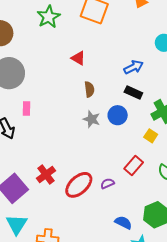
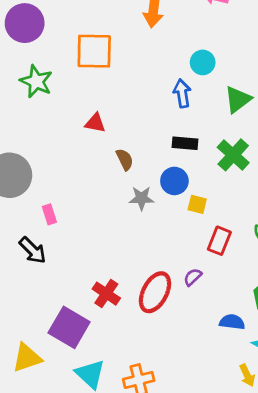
blue arrow: (134, 67) -> (182, 93), moved, turned -54
yellow square: (151, 136) -> (197, 204), moved

